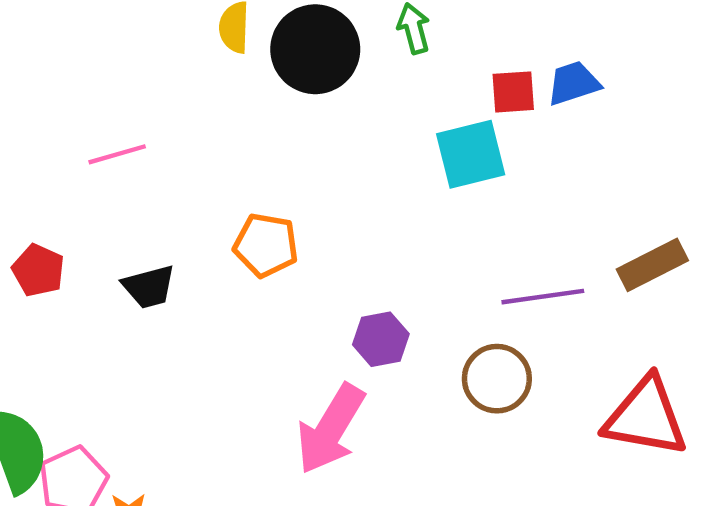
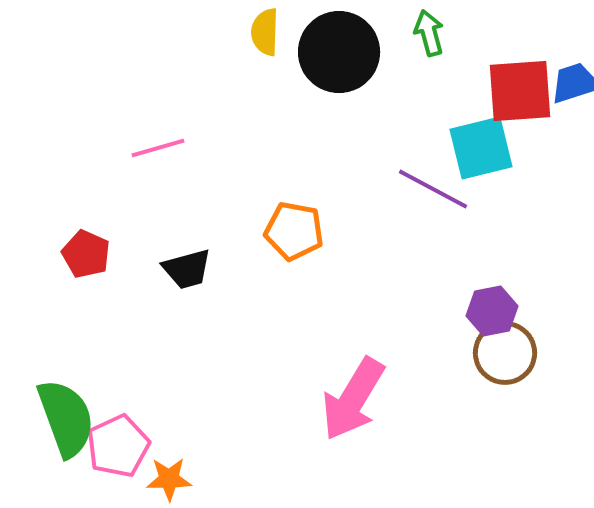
red square: (513, 92) -> (520, 91), size x1.6
purple line: (543, 297) -> (433, 189), moved, turned 36
purple hexagon: (381, 339) -> (492, 311), moved

